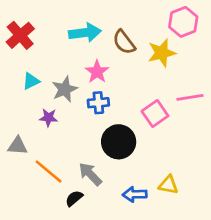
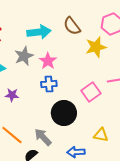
brown semicircle: (124, 42) -> (72, 26), moved
gray star: (65, 89) -> (24, 56), moved
yellow triangle: (168, 185) -> (101, 135), moved

